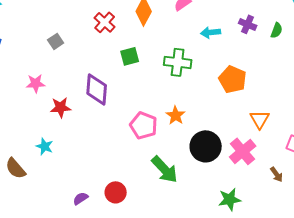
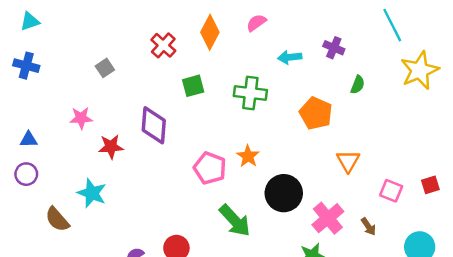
green semicircle: (277, 30) -> (358, 85), moved
cyan star: (45, 146) -> (92, 193), size x1.4
pink cross: (243, 151) -> (328, 218), moved

